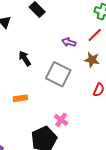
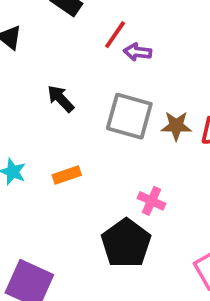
red line: (95, 35) -> (115, 35), moved
brown star: (92, 60) -> (176, 126), moved

